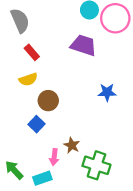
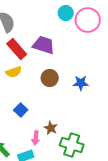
purple trapezoid: (84, 45) -> (44, 45), moved
red rectangle: (32, 52) -> (17, 49), size x1.5
brown circle: (48, 101) -> (50, 78), moved

